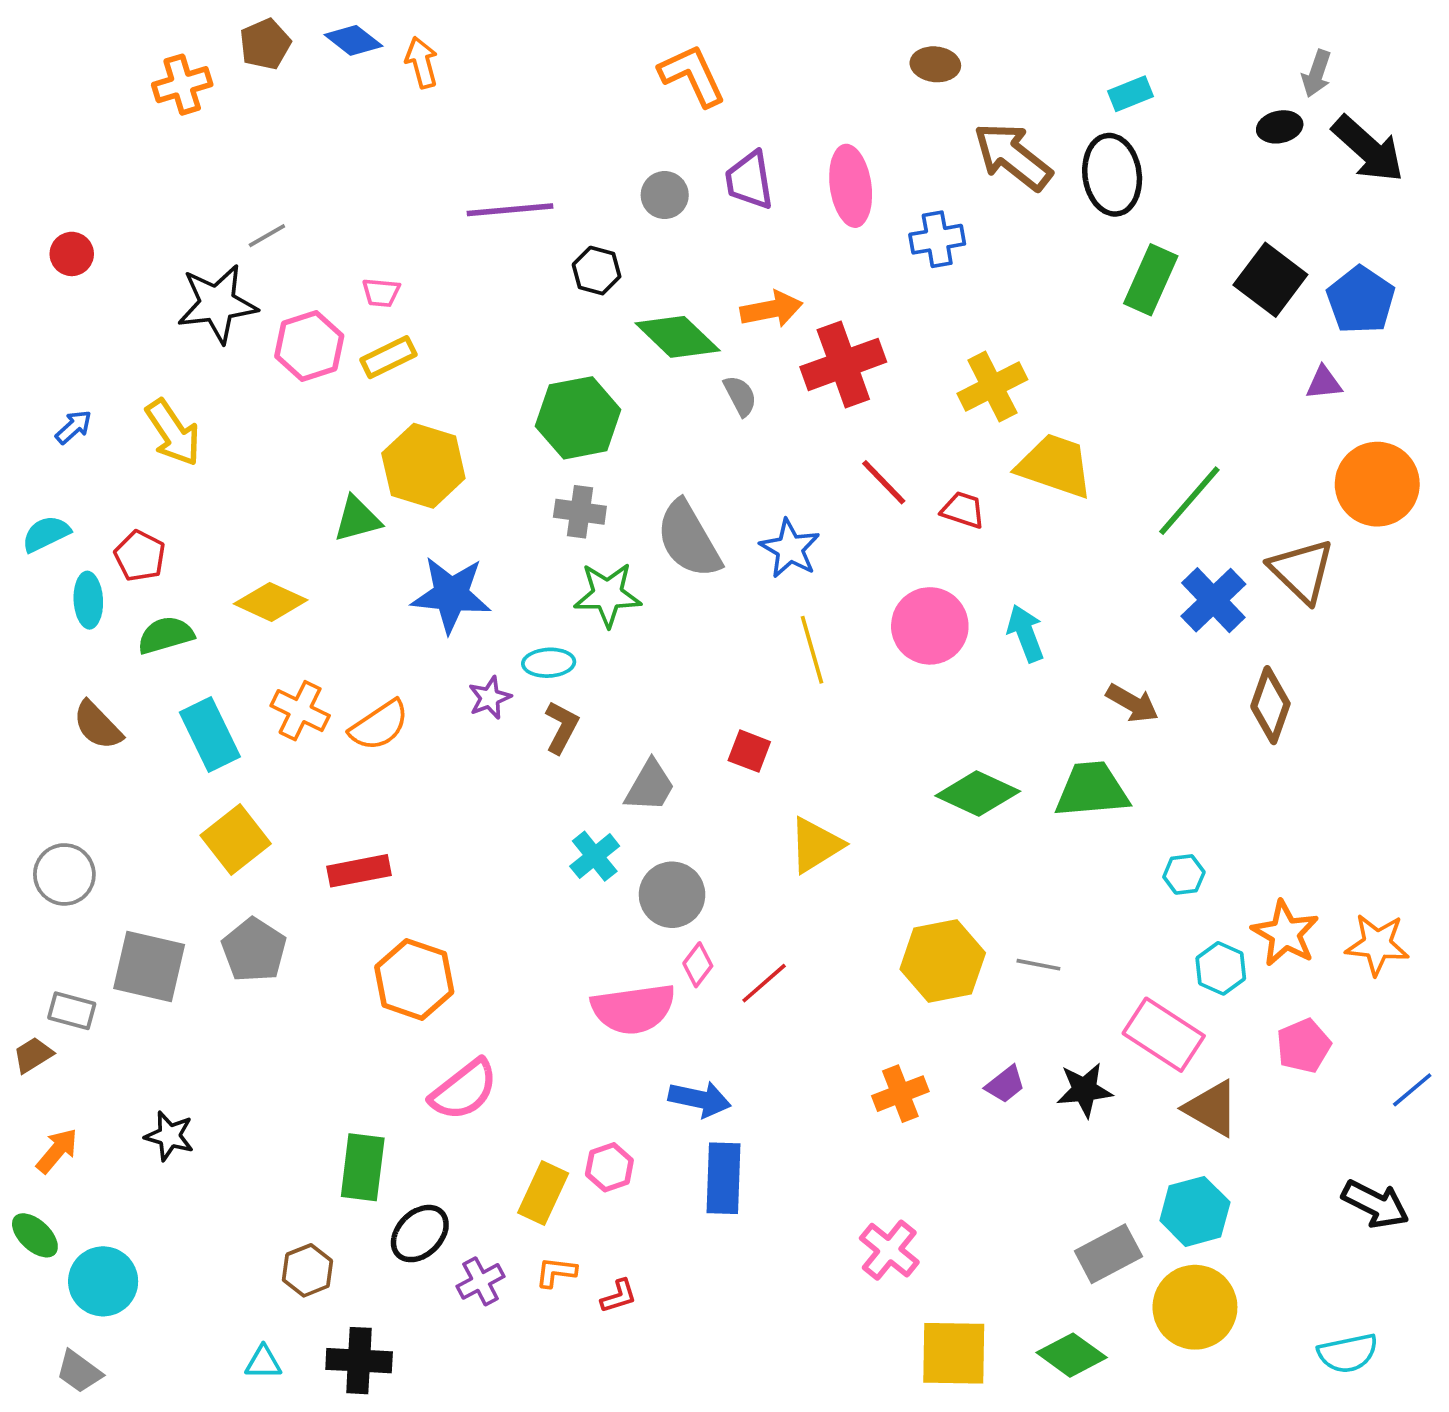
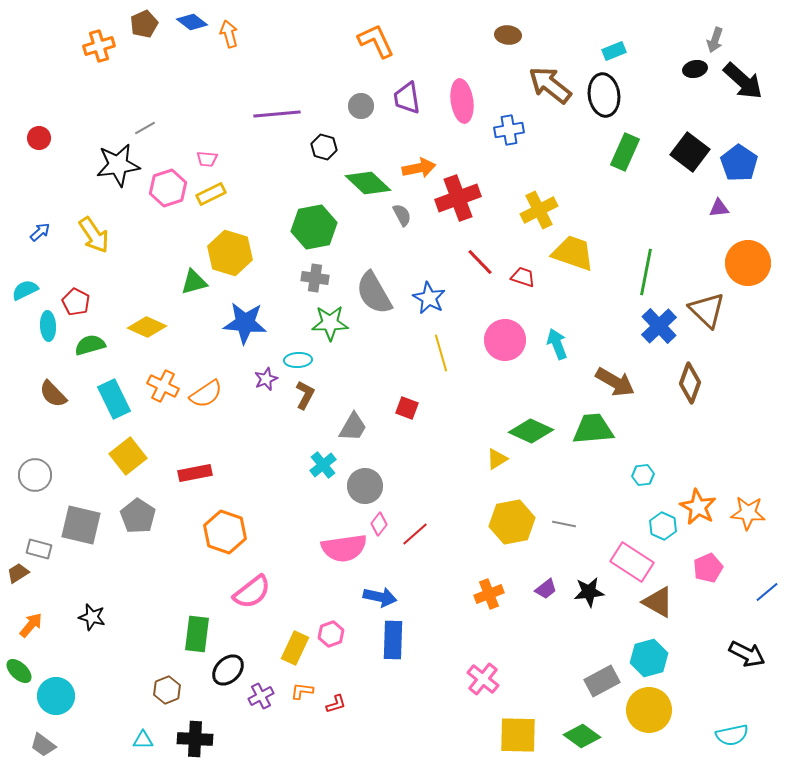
green line: (1189, 501) -> (646, 272), turned -30
brown arrow: (1132, 703) -> (615, 382), size x1.4
yellow triangle: (816, 845) -> (497, 459), moved, size x0.7

